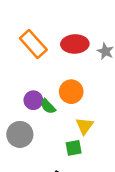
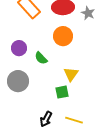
orange circle: (71, 92) -> (63, 36), moved
purple circle: (33, 100) -> (19, 48), moved

